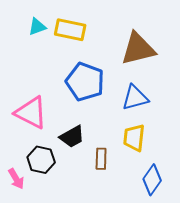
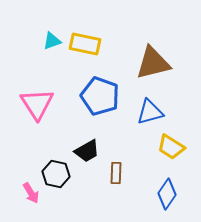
pink triangle: (31, 113) -> (37, 104), moved, turned 30
yellow trapezoid: (134, 138) -> (171, 147), moved, turned -64

